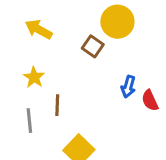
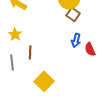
brown square: (93, 46) -> (73, 14), moved

